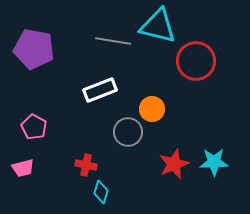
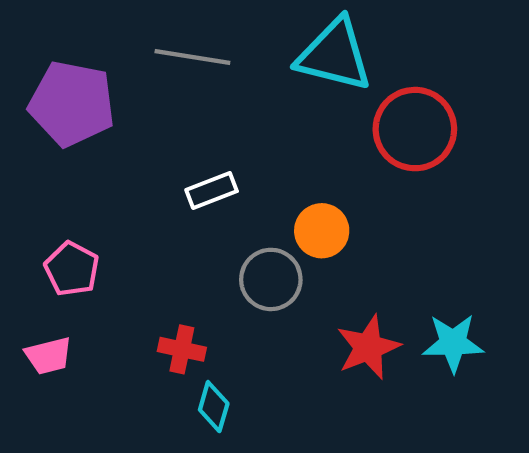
gray line: (113, 41) -> (192, 57), moved
white rectangle: (100, 90) -> (212, 190), size x0.7

